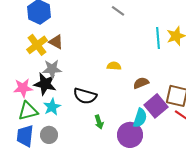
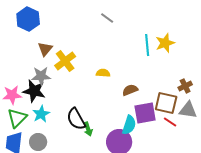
brown triangle: (56, 42) -> (45, 49), turned 42
yellow cross: (37, 45) -> (65, 61), moved
black semicircle: (85, 96) -> (76, 119), moved, turned 45
purple square: (156, 106) -> (145, 113), turned 30
green triangle: (28, 111) -> (17, 118), turned -30

